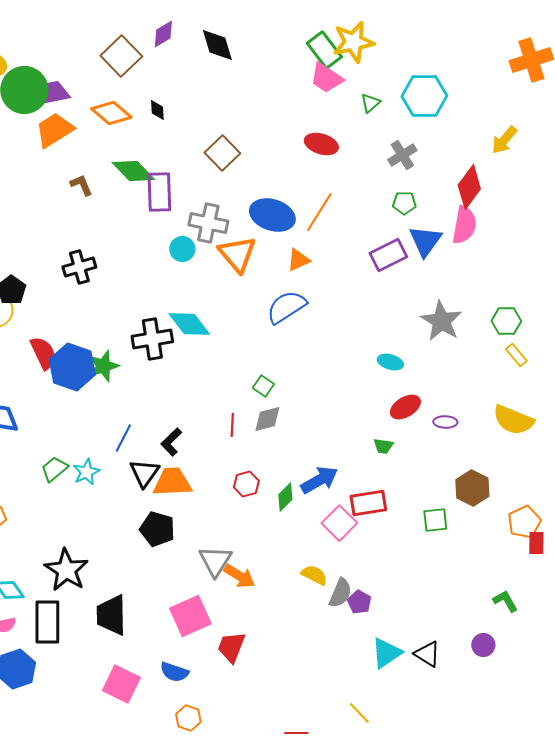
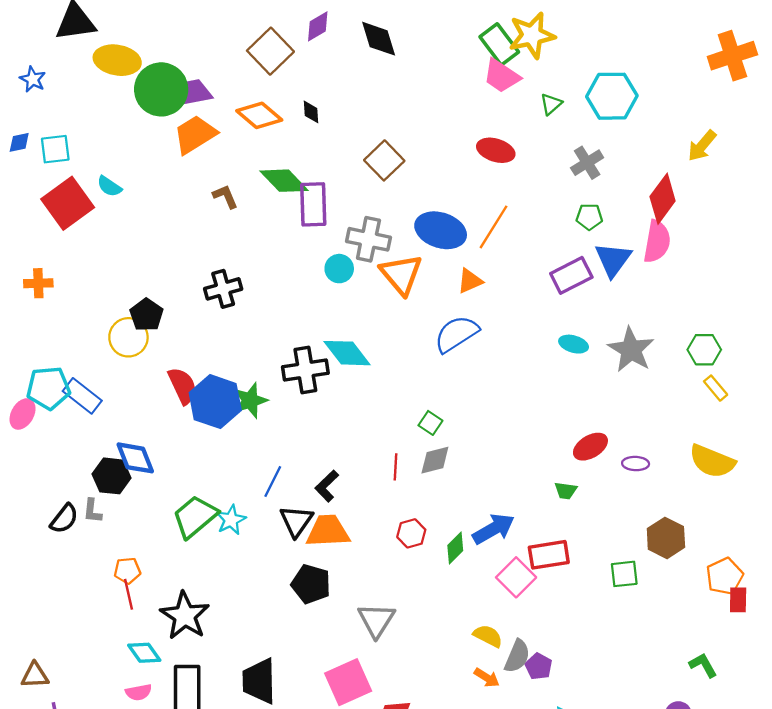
cyan ellipse: (390, 362) -> (574, 344), moved
green trapezoid: (54, 469) -> (195, 516), size x1.5
black star: (66, 570) -> (185, 616), moved
orange arrow: (239, 576) -> (487, 678), moved, size x0.7

